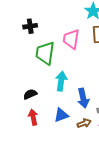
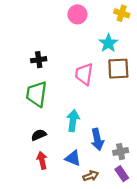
green trapezoid: (45, 53) -> (37, 94), moved
blue triangle: (61, 115) -> (73, 158), turned 42
brown arrow: (84, 123) -> (91, 176), moved

